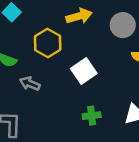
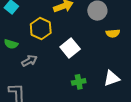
gray arrow: (30, 84) -> (29, 61), turned 133

